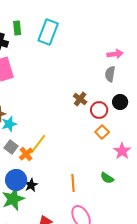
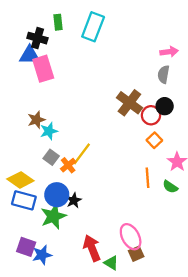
brown cross: (80, 99) -> (129, 103), size x1.6
black circle: (120, 102) -> (165, 106), moved
green semicircle: (107, 178) -> (170, 187), moved
orange line: (73, 183) -> (148, 178), moved

